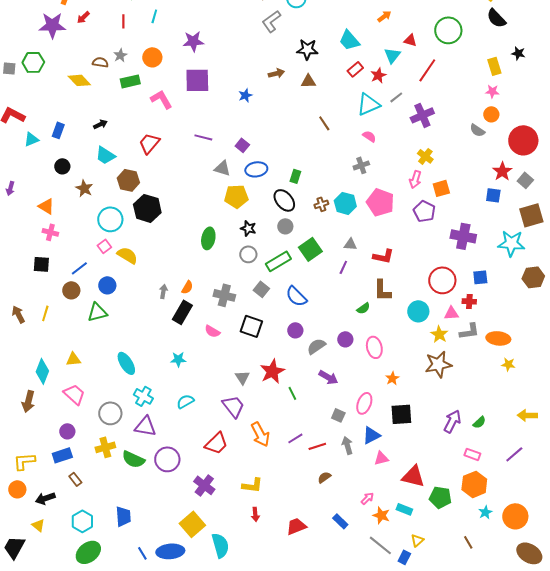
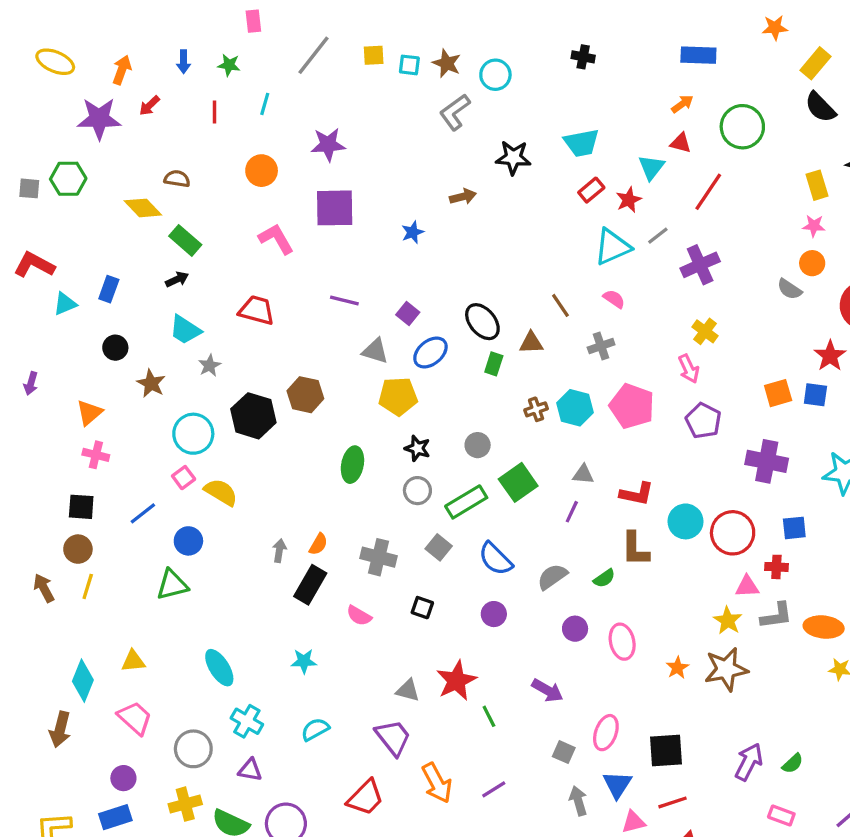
orange arrow: (384, 16) -> (682, 104), moved
cyan trapezoid: (349, 40) -> (582, 143), turned -60
gray star: (120, 55) -> (210, 365), moved
green rectangle: (130, 81) -> (185, 240), moved, turned 54
brown triangle: (308, 81) -> (531, 343), moved
brown line: (324, 123) -> (560, 305), moved
red trapezoid: (149, 143) -> (257, 310), turned 65
blue ellipse: (256, 169) -> (430, 353), turned -30
pink arrow: (415, 179) -> (689, 369), turned -42
brown hexagon: (128, 180) -> (305, 395), moved
orange square: (441, 188) -> (778, 393), moved
black ellipse: (284, 200) -> (482, 322), moved
orange triangle: (46, 206) -> (89, 413), turned 48
brown circle: (71, 290) -> (78, 549), moved
cyan circle: (418, 311) -> (685, 521), moved
black square: (251, 326) -> (422, 608), size x0.6
gray semicircle: (316, 346) -> (552, 577), moved
gray triangle: (242, 377) -> (408, 690), turned -42
orange star: (392, 378) -> (677, 668), moved
purple triangle: (145, 426) -> (250, 770), size x0.7
blue triangle: (371, 435) -> (617, 785), turned -30
red line: (317, 446) -> (672, 802), moved

